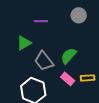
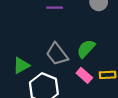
green triangle: (24, 43) -> (21, 65), moved

